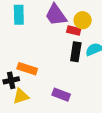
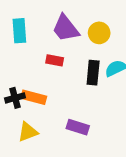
red rectangle: (74, 31) -> (55, 60), moved
black cross: (11, 80) -> (15, 98), moved

